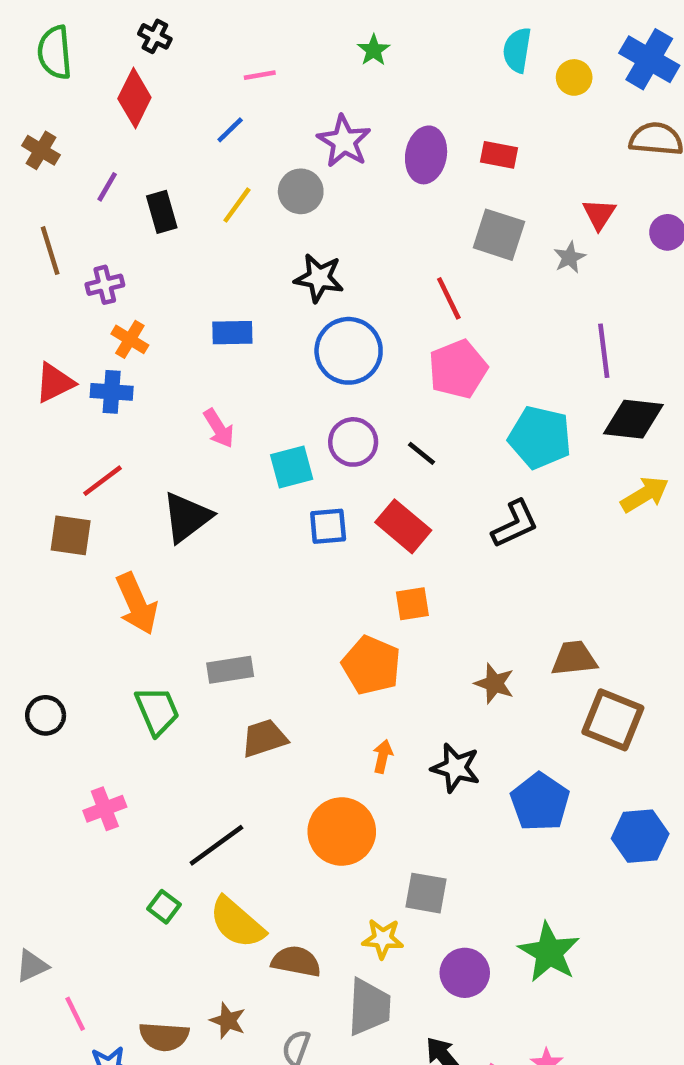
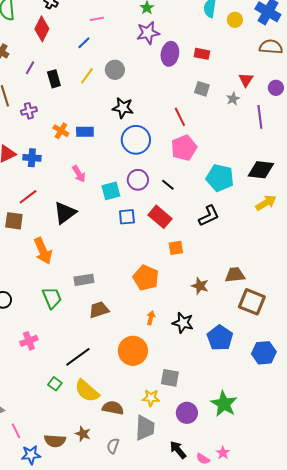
purple star: (344, 141) -> (148, 33), moved, turned 30
gray square: (499, 235) -> (202, 89), size x0.7
orange cross: (130, 339) -> (61, 131), moved
purple line: (604, 351) -> (260, 117), moved
orange square: (412, 604) -> (176, 248), moved

